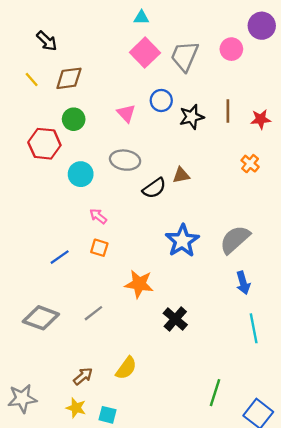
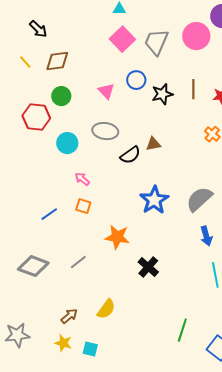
pink circle: (231, 49) -> (196, 36), size x1.4

